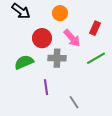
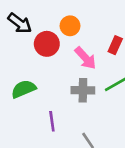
red circle: (42, 38) -> (47, 44), moved
gray cross: (57, 58) -> (83, 90), moved

